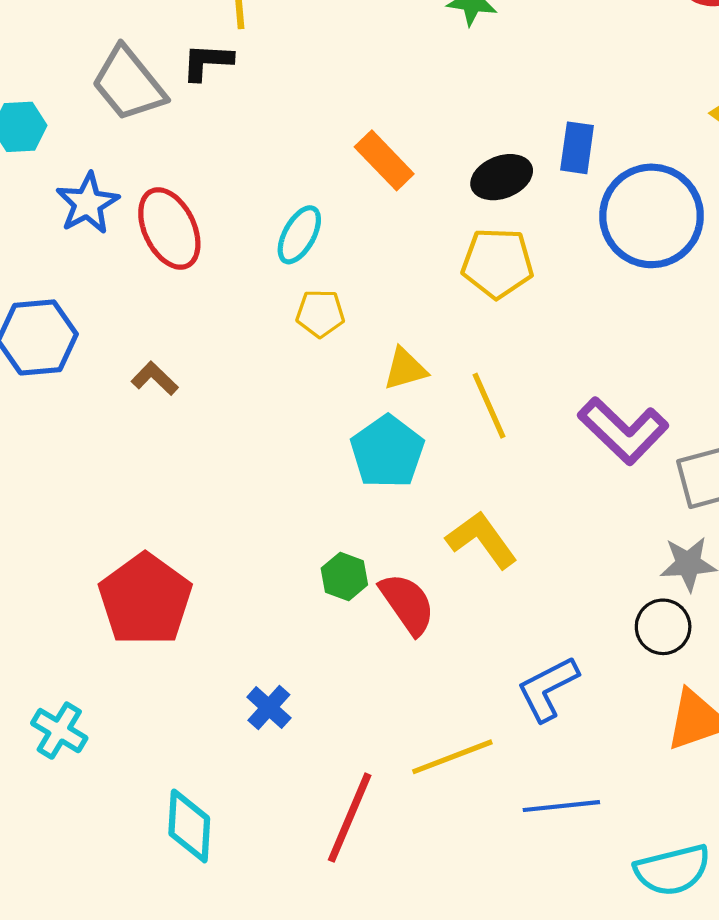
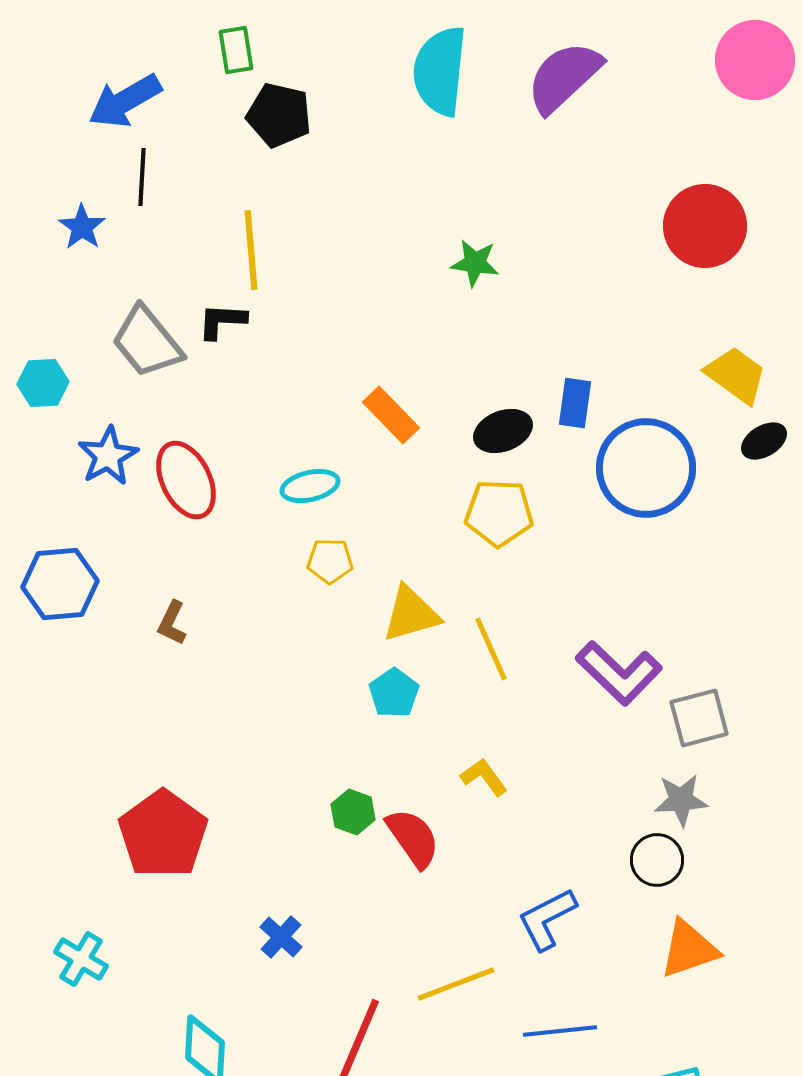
cyan ellipse: (299, 235) -> (310, 486), turned 48
yellow triangle: (405, 369) -> (411, 614), size x1.4
brown L-shape: (155, 378) -> (172, 623), turned -108
cyan pentagon: (387, 452) -> (394, 693), size x0.7
yellow L-shape: (482, 540) -> (484, 777), size x0.7

